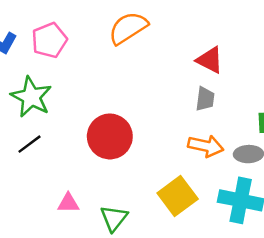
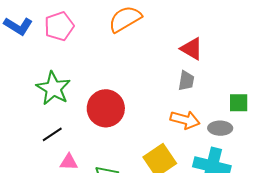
green star: (31, 97) -> (53, 88), moved
black line: (29, 144) -> (52, 134), moved

